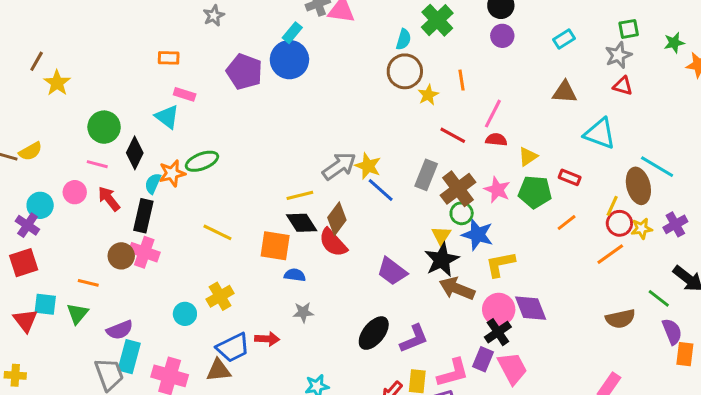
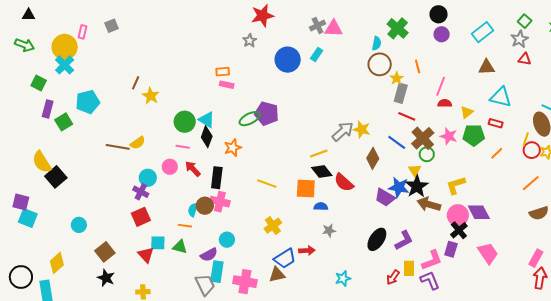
green square: (629, 29) -> (525, 21), turned -32
cyan rectangle: (292, 33) -> (317, 54), moved
cyan rectangle: (564, 39) -> (483, 32), size x1.5
blue circle: (289, 60) -> (288, 60), moved
purple pentagon: (244, 72) -> (267, 114), moved
pink rectangle: (185, 94) -> (227, 85), moved
cyan triangle: (167, 117) -> (207, 120), moved
cyan triangle: (600, 134) -> (501, 97), moved
red line: (453, 135) -> (407, 116), moved
green ellipse: (202, 161) -> (250, 119), moved
gray rectangle: (426, 175) -> (401, 93), moved
cyan semicircle: (153, 183) -> (193, 210), moved
blue line: (381, 190) -> (397, 142), moved
brown diamond: (337, 219) -> (373, 158), moved
blue star: (478, 235) -> (399, 187), moved
orange line: (610, 254) -> (531, 183), moved
green triangle: (78, 314) -> (180, 247), turned -49
cyan circle: (185, 314) -> (227, 240), moved
pink trapezoid: (512, 368) -> (488, 253), moved

